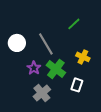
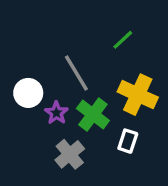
white circle: (17, 43) -> (28, 93), moved
yellow cross: (83, 57) -> (138, 95), size x1.6

